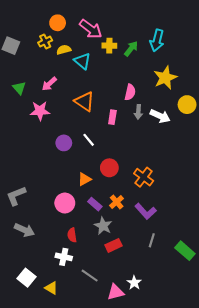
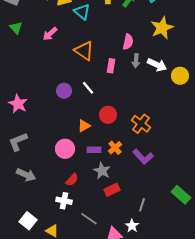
green triangle: (19, 88) -> (16, 28), moved
yellow circle: (187, 105) -> (180, 76), moved
pink star: (40, 111) -> (18, 104), moved, turned 30
purple rectangle: (95, 204) -> (94, 150), turned -40
red semicircle: (72, 235) -> (72, 180), turned -128
gray line: (152, 240) -> (142, 205), moved

